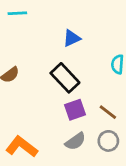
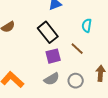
brown line: (108, 112) -> (77, 49), moved

